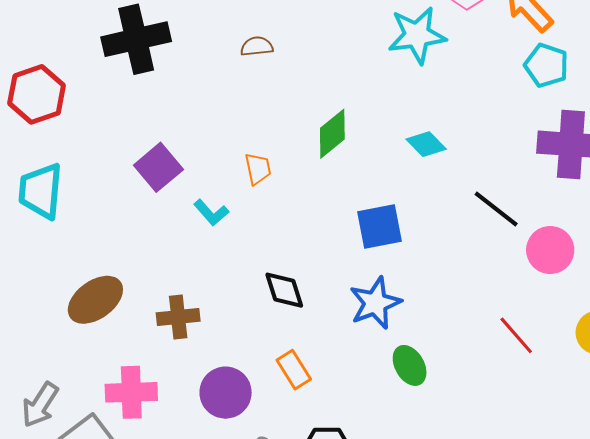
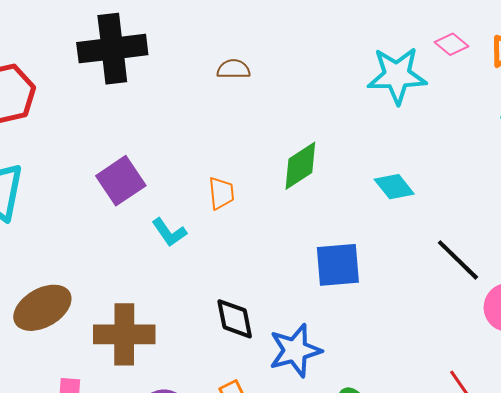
blue star: (375, 303) -> (295, 350), moved
brown cross: (178, 317) -> (124, 334), size x1.4

